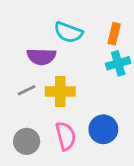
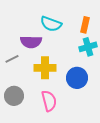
gray line: (27, 90) -> (12, 59), moved
blue circle: (103, 129) -> (77, 78), moved
gray circle: (27, 141) -> (14, 96), moved

